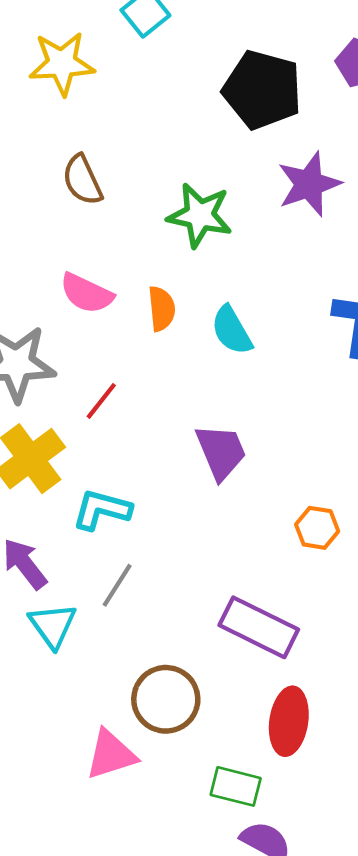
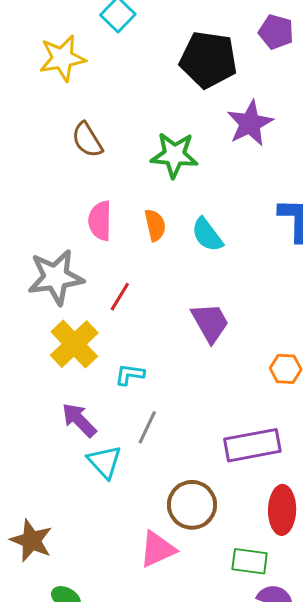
pink semicircle: (87, 293) -> (100, 221), turned 72
cyan L-shape: (102, 510) -> (130, 374), size x0.7
purple rectangle: (259, 627) -> (252, 445), turned -30

